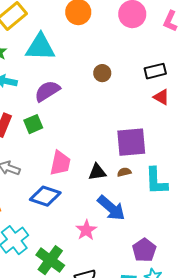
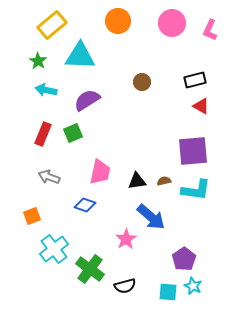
purple square: (131, 142) -> (193, 151), moved
cyan L-shape: (156, 181) -> (196, 190), turned -80
blue diamond: (45, 196) -> (85, 205), size x0.7

